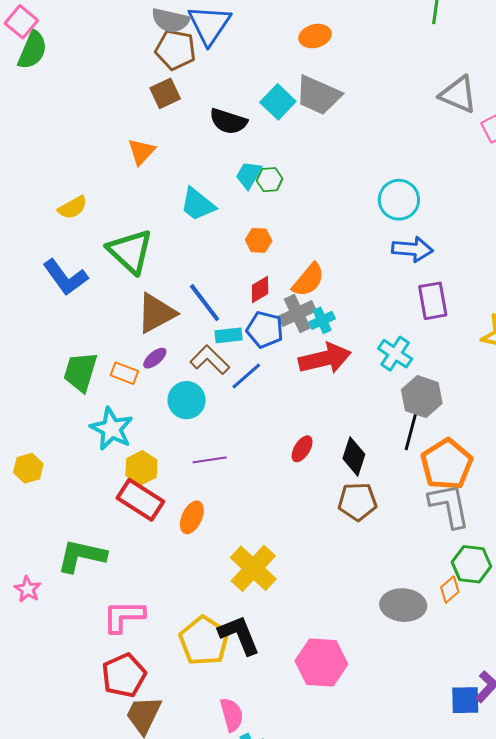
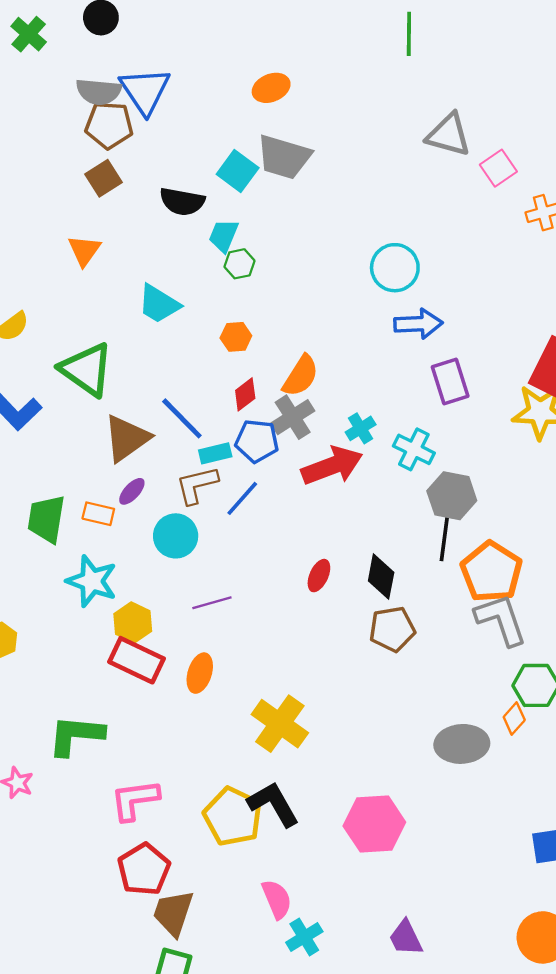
cyan trapezoid: (249, 175) -> (224, 236), moved
cyan cross: (322, 320) -> (361, 428), moved
brown L-shape: (210, 360) -> (197, 485), turned -51

